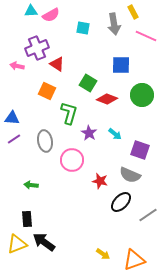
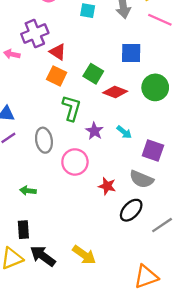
orange square: (47, 91) -> (57, 76), moved
yellow arrow: (103, 254) -> (84, 255), moved, size x1.5

